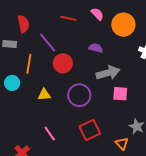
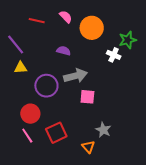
red circle: (63, 63) -> (30, 114), moved
yellow triangle: (44, 95) -> (21, 68), moved
purple circle: (79, 95) -> (46, 86), moved
pink line: (50, 134) -> (27, 136), moved

